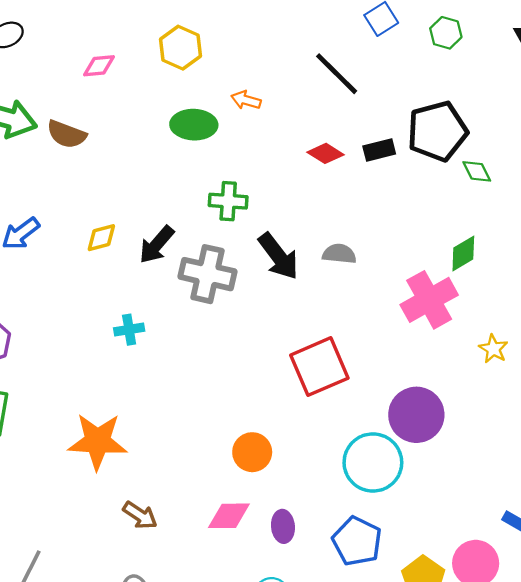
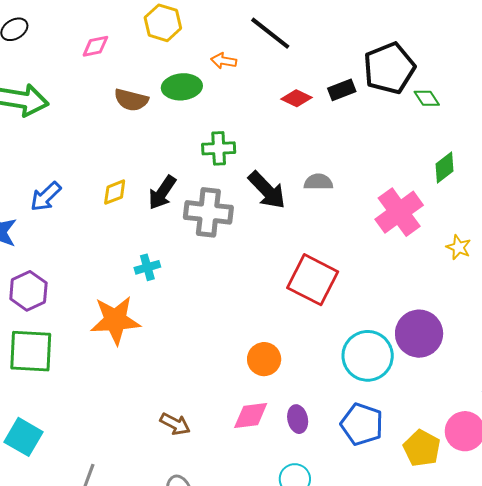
black line: (337, 74) -> (270, 33), moved
brown semicircle: (67, 134) -> (131, 100), moved
green diamond: (463, 254) -> (444, 168), moved
red square: (319, 367) -> (313, 280), turned -33
purple circle: (416, 415) -> (419, 334), moved
orange star: (98, 441) -> (115, 320), moved

